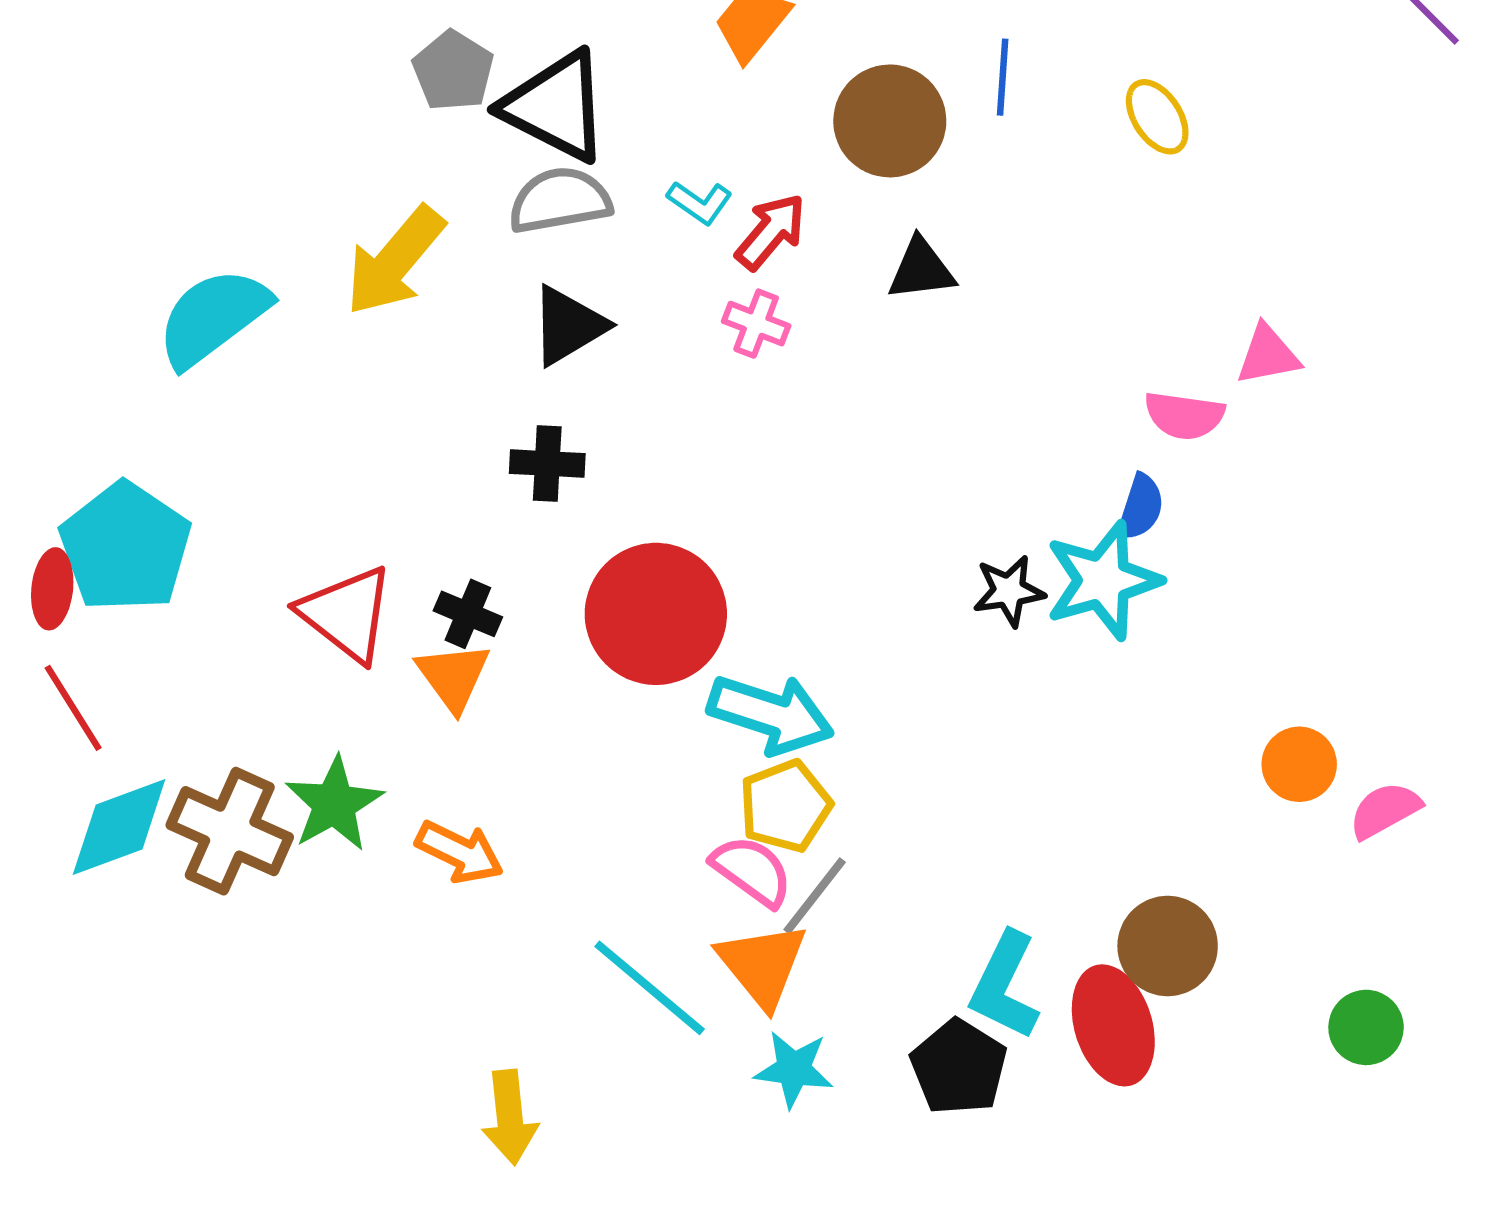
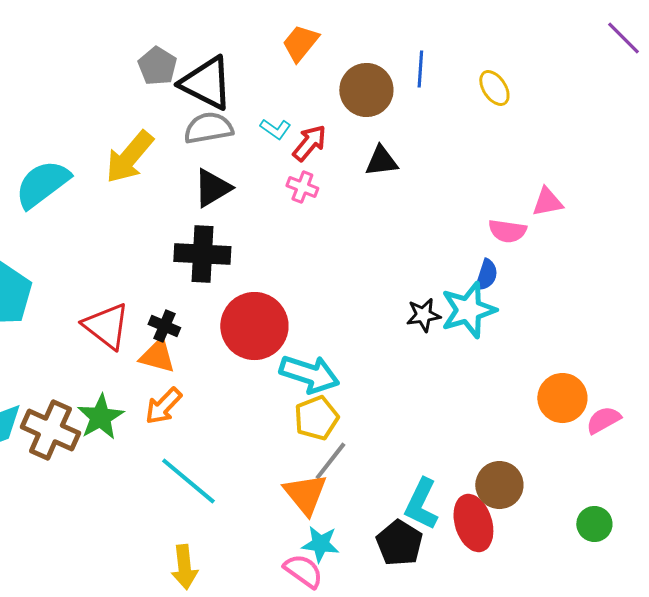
black cross: (547, 464) -> (202, 254), size x1.6
orange triangle: (453, 677) -> (157, 356), turned -39
orange circle: (1299, 764) -> (562, 398), size x1.4
orange arrow: (460, 852) -> (163, 406), moved, turned 108
pink semicircle: (752, 871) -> (303, 571), moved
cyan line: (650, 988) -> (188, 481), moved

